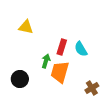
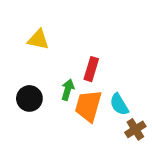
cyan semicircle: (81, 49) -> (119, 104), moved
black circle: (20, 79) -> (29, 98), moved

